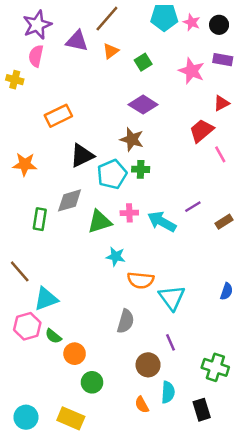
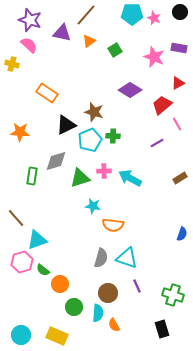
purple star: (37, 25) -> (30, 20), turned -30
black circle: (219, 25) -> (180, 12), moved
pink semicircle: (36, 56) -> (29, 45), turned 120
purple diamond: (143, 105) -> (130, 90), moved
orange rectangle: (58, 116) -> (47, 93), turned 60
brown star: (132, 139) -> (94, 112), moved
purple line: (193, 207) -> (157, 143), moved
cyan triangle: (172, 298) -> (127, 258), moved, turned -35
purple line: (170, 342) -> (137, 286), moved
brown circle: (148, 365) -> (108, 293), moved
cyan semicircle: (168, 392) -> (98, 313), moved

